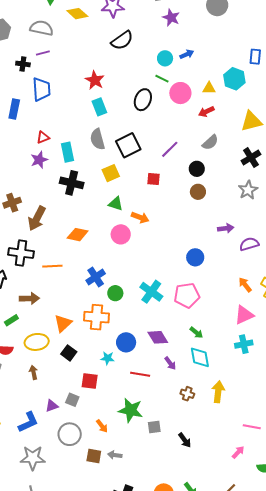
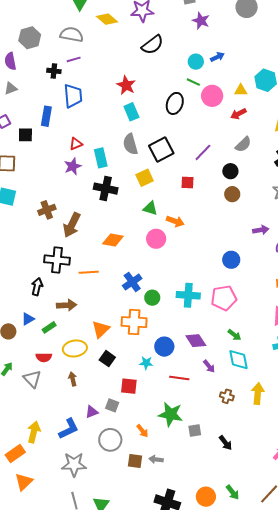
cyan cross: (151, 292) -> (188, 295), turned -30

